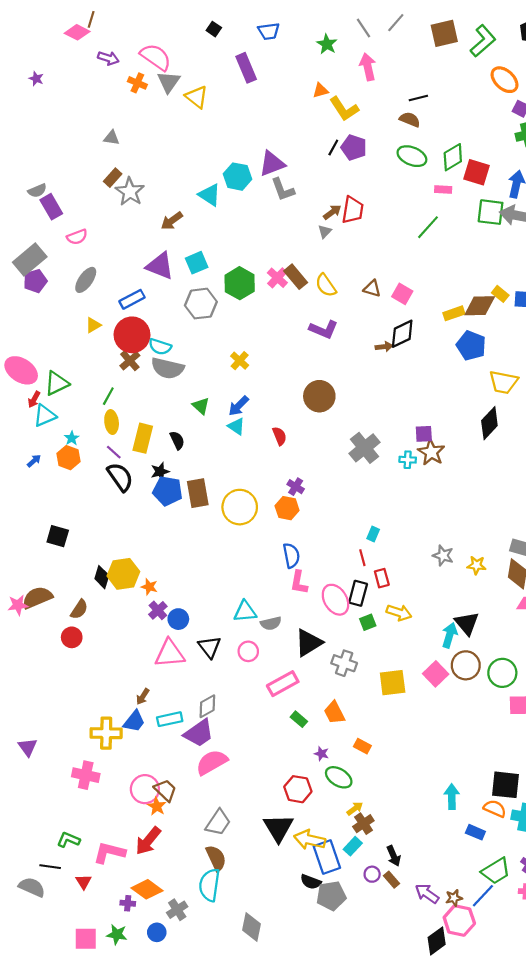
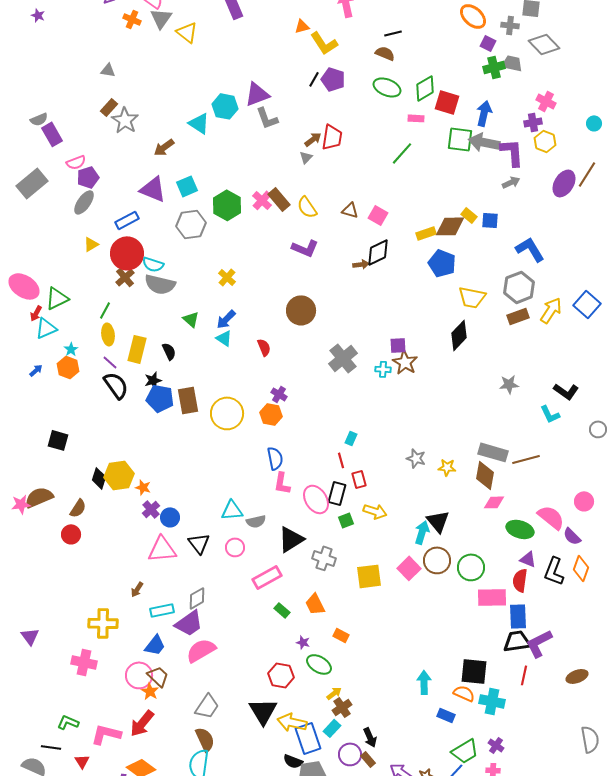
purple pentagon: (35, 281) -> (88, 177), moved
blue trapezoid: (134, 721) -> (155, 645), moved
purple circle: (372, 874) -> (350, 754), size x1.5

